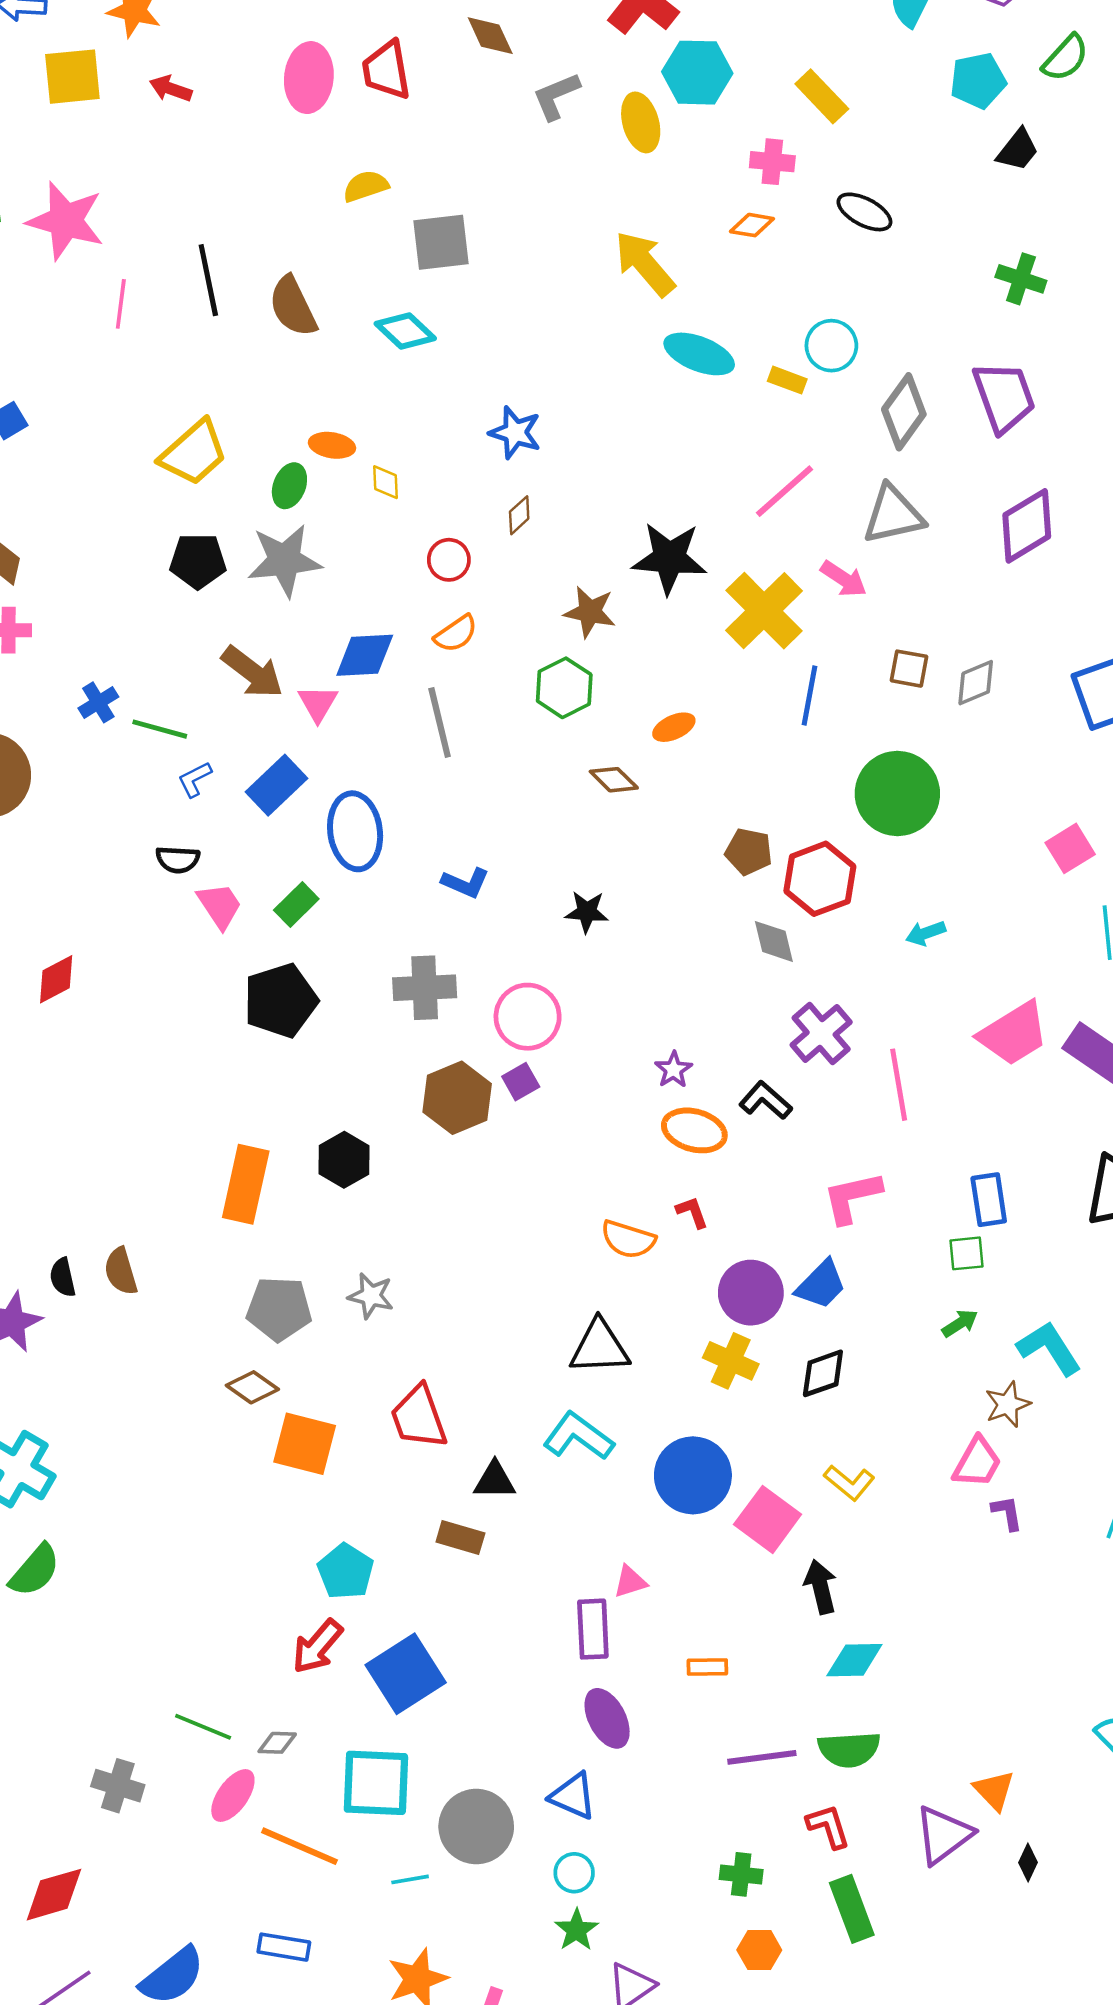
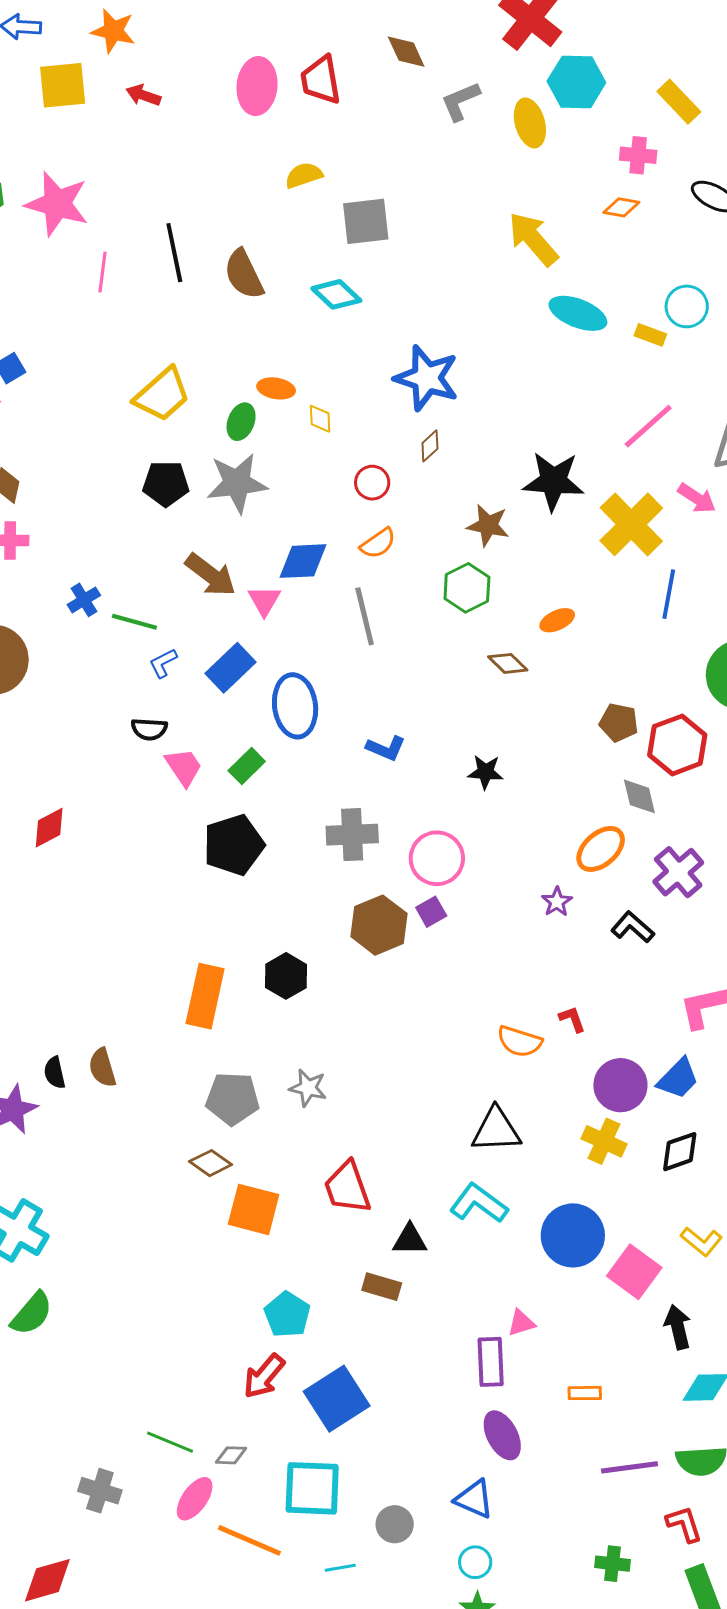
blue star: (515, 433) -> (427, 378), size x1.5
orange ellipse: (694, 1130) -> (601, 849), moved, turned -57
gray circle: (476, 1827) -> (395, 1524), size x0.6

